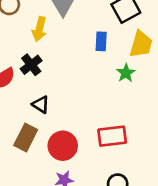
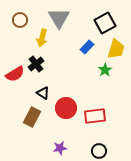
blue rectangle: (101, 41) -> (87, 47), turned 40
red circle: (63, 146) -> (66, 108), moved

